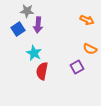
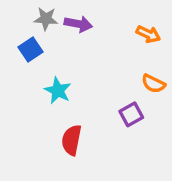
purple arrow: (38, 25) -> (78, 24), moved, turned -84
red semicircle: (42, 71) -> (71, 140), moved

